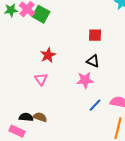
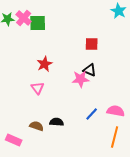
green square: (41, 14) -> (38, 23), turned -30
pink star: (85, 80) -> (81, 79), moved
black semicircle: (26, 117) -> (57, 122), moved

